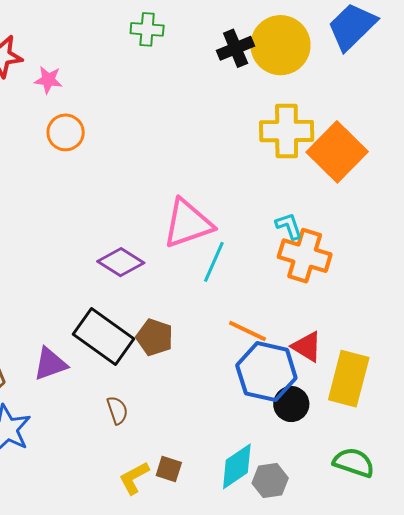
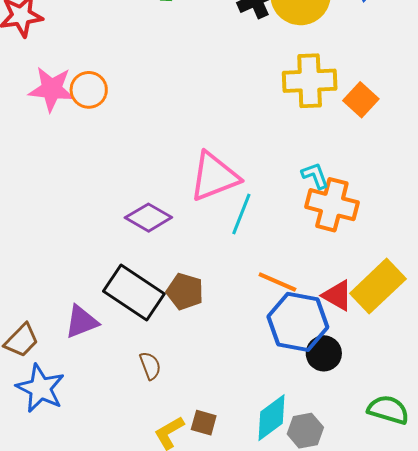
pink star: (48, 80) -> (52, 89), moved, size x1.6
orange square: (337, 152) -> (361, 100), size x0.6
yellow rectangle: (349, 379) -> (378, 286), moved, turned 34

